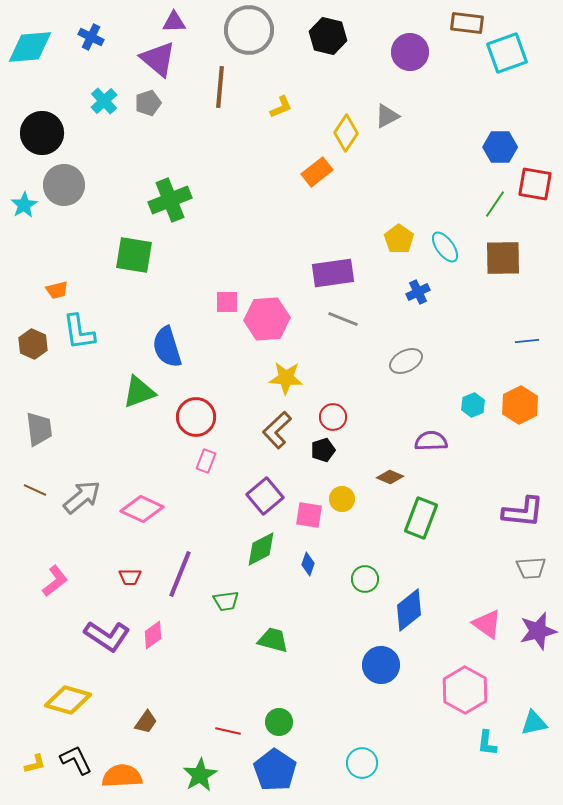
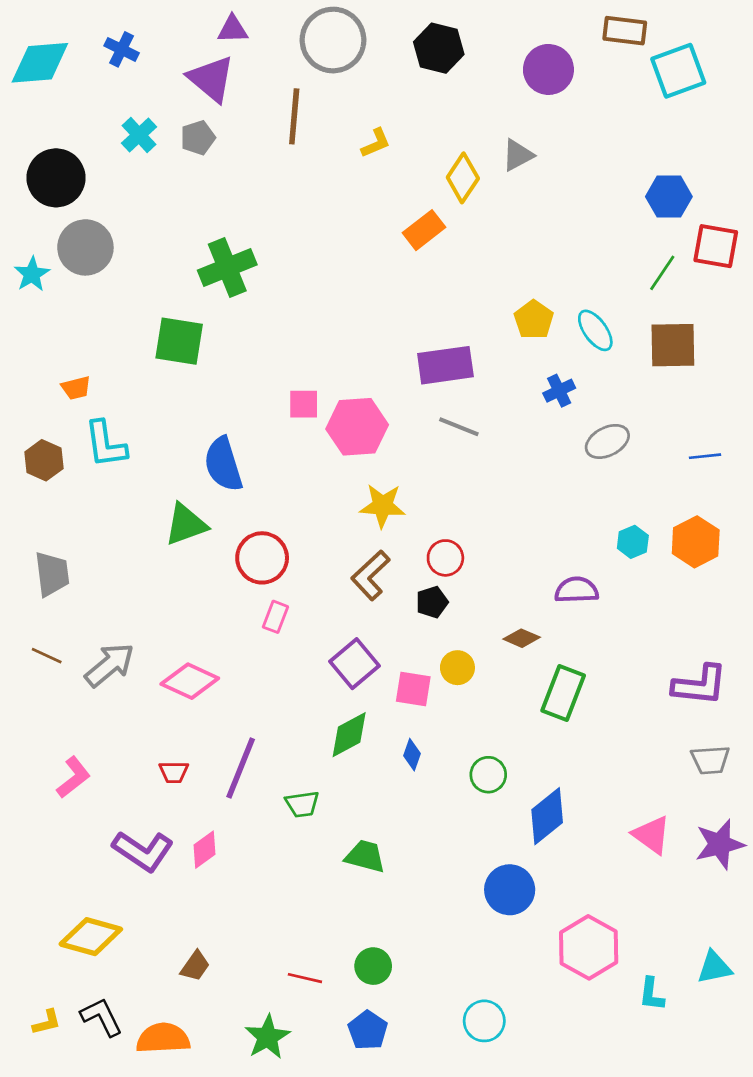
gray ellipse: (406, 361) -> (607, 441), moved
pink hexagon: (465, 690) -> (589, 947), moved
blue pentagon: (275, 770) -> (368, 1030), size x0.7

